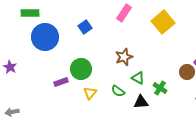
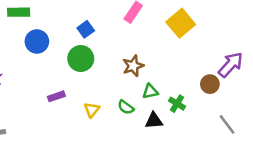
blue circle: (45, 37) -> (37, 41), size x0.7
green circle: (81, 69) -> (81, 59), moved
green triangle: (138, 78) -> (150, 91), turned -40

